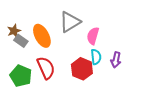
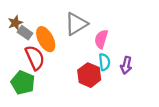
brown star: (14, 31) -> (15, 23), moved
gray rectangle: (21, 41) -> (25, 33), moved
red semicircle: (46, 68) -> (35, 58), moved

